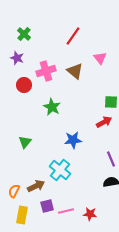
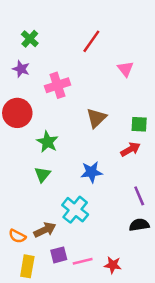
brown triangle: (75, 71) -> (96, 118), moved, turned 36
red circle: (24, 85) -> (17, 113), moved, size x1.5
green star: (52, 107) -> (47, 142), moved
green triangle: (25, 142) -> (42, 175), moved
orange semicircle: (14, 191) -> (17, 236), turned -88

